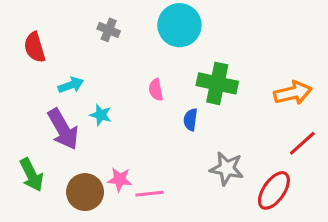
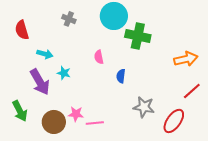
green cross: (217, 83) -> (138, 36), moved
cyan arrow: (71, 85) -> (45, 54), turned 35

